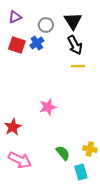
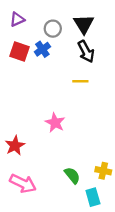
yellow line: (78, 66) -> (80, 81), moved
pink star: (48, 107) -> (55, 123), turned -30

